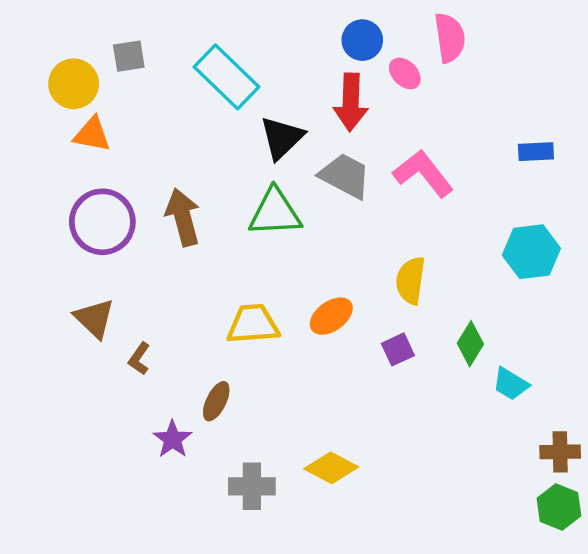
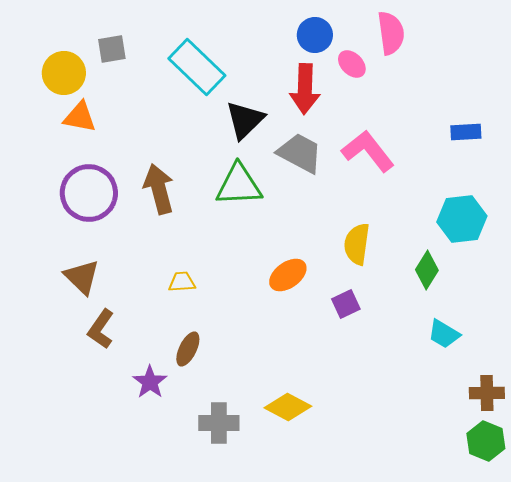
yellow trapezoid: (253, 324) -> (182, 282), moved, size x0.6
green diamond: (470, 344) -> (427, 270), moved
brown L-shape: (139, 359) -> (101, 329), moved, size x1.4

